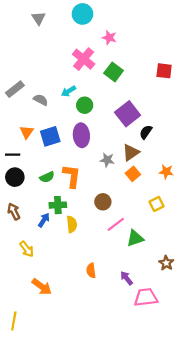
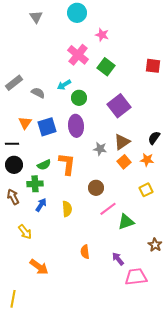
black semicircle: (146, 132) -> (154, 138), moved
orange star: (166, 172) -> (147, 160), moved
green cross: (58, 205) -> (35, 184), moved

